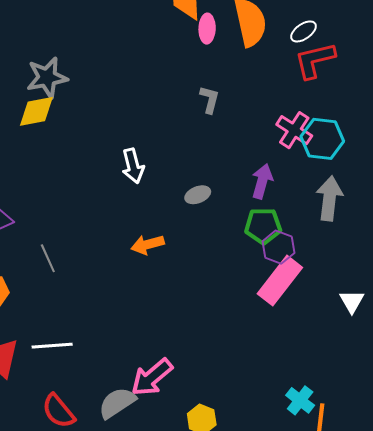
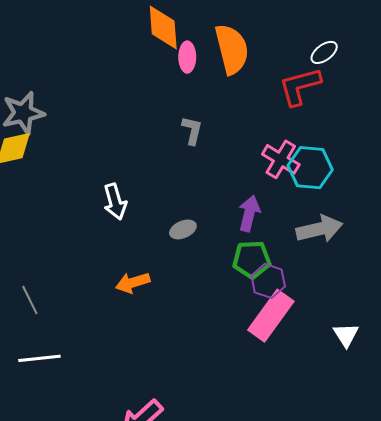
white ellipse: (304, 31) -> (324, 52), moved
gray arrow: (329, 198) -> (319, 229), turned 72
white line: (52, 346) -> (39, 358), moved

